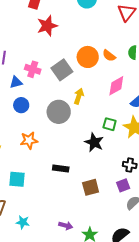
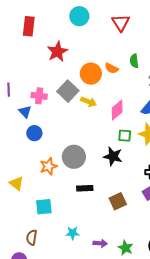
red star: (47, 26) -> (57, 52), moved
blue triangle: (16, 82) -> (25, 112), turned -48
pink diamond: (116, 86) -> (117, 110), moved
yellow arrow: (79, 96) -> (89, 102), moved, turned 105
gray circle: (59, 112) -> (74, 157), moved
cyan star: (23, 222) -> (73, 233), moved

